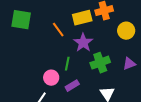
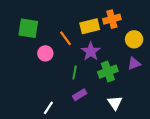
purple triangle: (129, 64) -> (134, 64), moved
pink circle: (51, 78) -> (45, 53), moved

